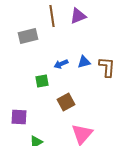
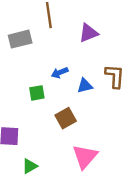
purple triangle: (78, 16) -> (88, 33), moved
blue triangle: (84, 62) -> (85, 86), moved

